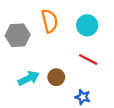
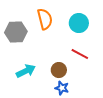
brown circle: (56, 77) -> (59, 70), moved
blue star: (83, 97) -> (62, 88), moved

